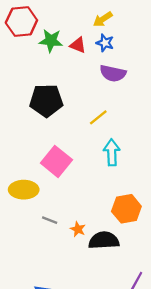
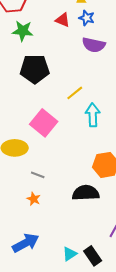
green star: (51, 41) -> (23, 31), moved
yellow line: (98, 117) -> (75, 93), moved
orange star: (78, 229) -> (34, 199), moved

